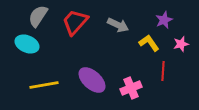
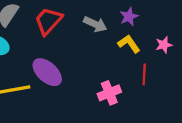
purple star: (164, 20) -> (129, 17), moved
purple ellipse: (92, 80) -> (47, 72), moved

